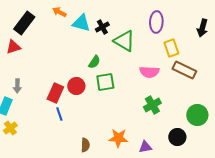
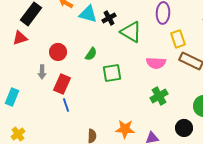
green semicircle: (94, 62) -> (91, 54), moved
gray arrow: (17, 86) -> (42, 72), moved
red circle: (76, 86) -> (58, 52), moved
yellow cross: (10, 128) -> (18, 134), moved

